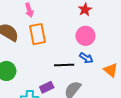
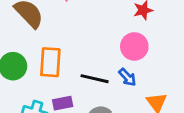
orange rectangle: (37, 34) -> (50, 62), moved

